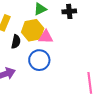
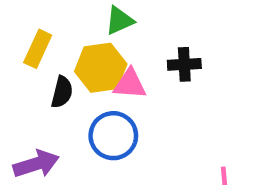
black cross: (69, 11) -> (184, 64), moved

